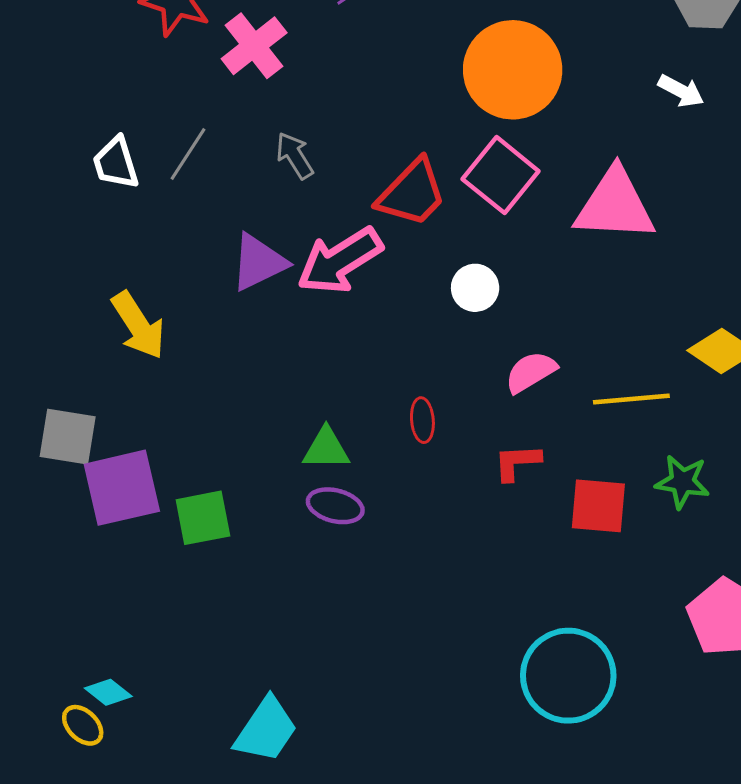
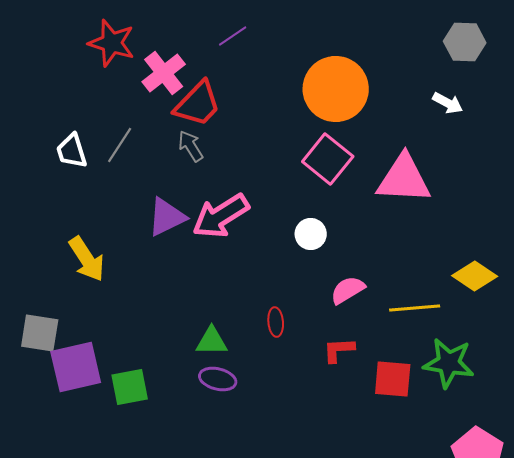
red trapezoid: (412, 193) -> (198, 104), moved
green star: (682, 482) -> (449, 363), size x1.4

